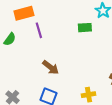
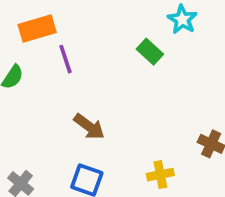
green rectangle: (85, 28) -> (150, 52), turned 48

